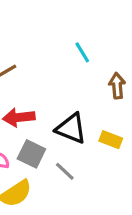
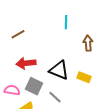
cyan line: (82, 52) -> (66, 22), turned 32

